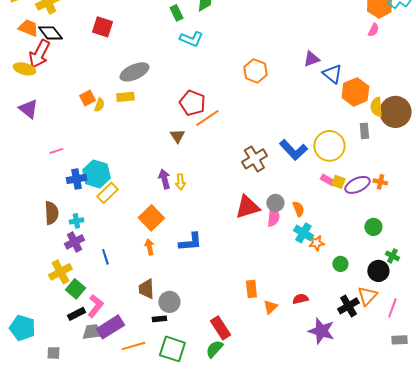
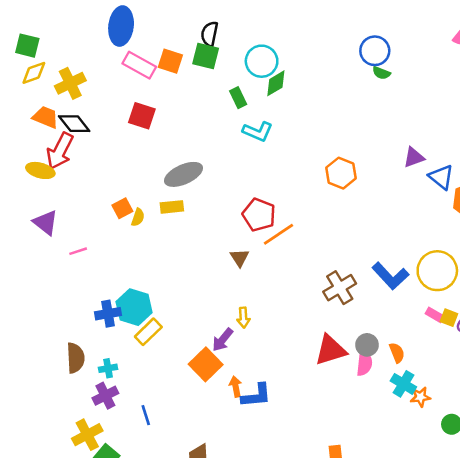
pink line: (56, 151) -> (78, 251), moved
purple arrow: (164, 179) -> (223, 340), moved, turned -126
orange arrow: (149, 247) -> (236, 387), moved

